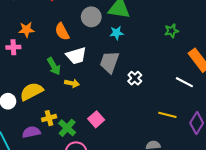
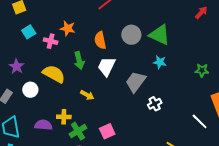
cyan star: (117, 33) -> (160, 62), moved
white trapezoid: (76, 56) -> (107, 66), turned 115
green arrow: (54, 66) -> (79, 60), moved
yellow arrow: (72, 83) -> (87, 95), moved
yellow semicircle: (31, 91) -> (54, 74), moved, turned 40

